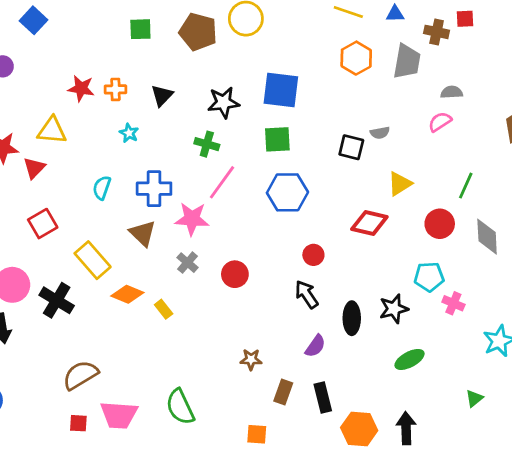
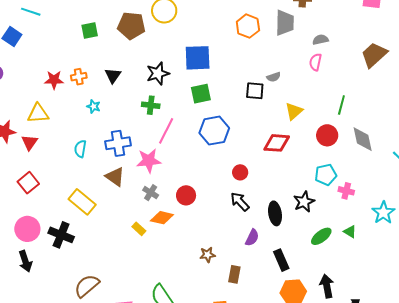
pink semicircle: (440, 122) -> (315, 62), turned -36
red square: (43, 224) -> (28, 183), moved
orange diamond: (127, 294) -> (162, 218), moved
black rectangle: (323, 398) -> (281, 260), moved
green triangle: (474, 398) -> (350, 232), moved, turned -40

